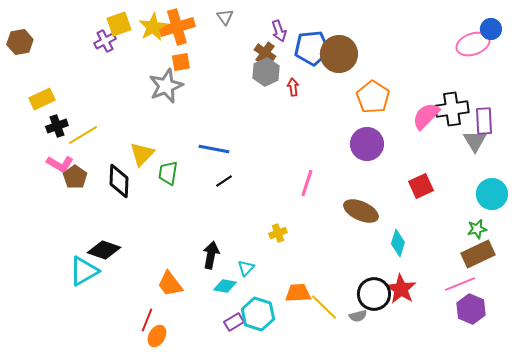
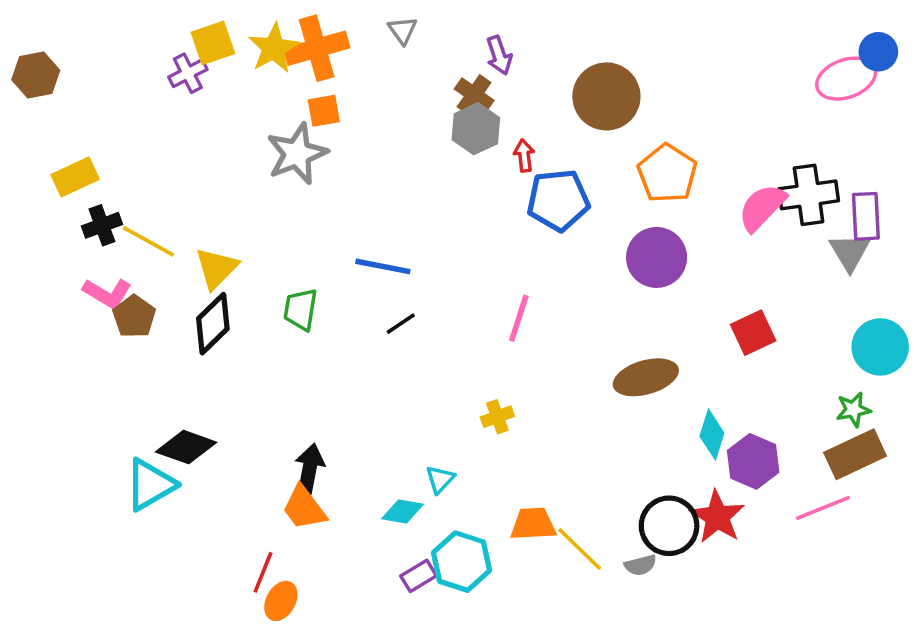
blue pentagon: (312, 48) -> (558, 200), moved
yellow line: (83, 135) -> (148, 241), turned 60
yellow triangle: (142, 154) -> (216, 268), moved
black diamond: (119, 181) -> (213, 324), turned 44
pink line: (307, 183) -> (519, 318), moved
brown ellipse: (361, 211) -> (646, 377), turned -40
black arrow: (211, 255) -> (309, 469), moved
purple hexagon: (471, 309) -> (753, 461), moved

